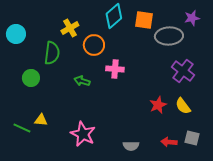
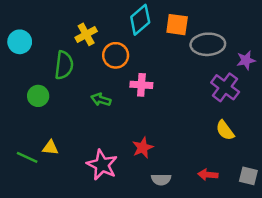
purple star: (192, 18) -> (246, 60), moved
red star: (158, 105) -> (143, 148), moved
gray square: (192, 138) -> (248, 176), moved

